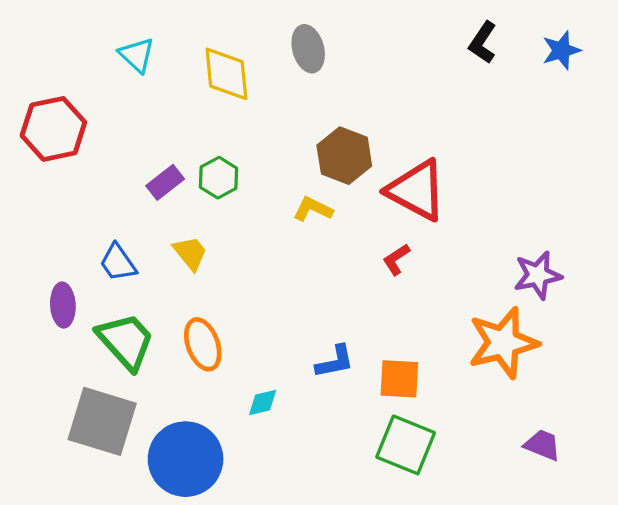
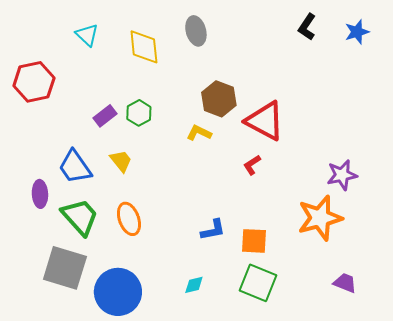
blue trapezoid: (118, 263) -> (75, 167), size x1.4
cyan diamond: (263, 402) -> (194, 285), moved

